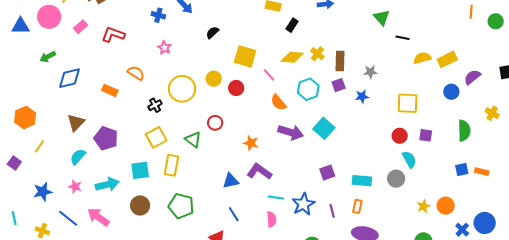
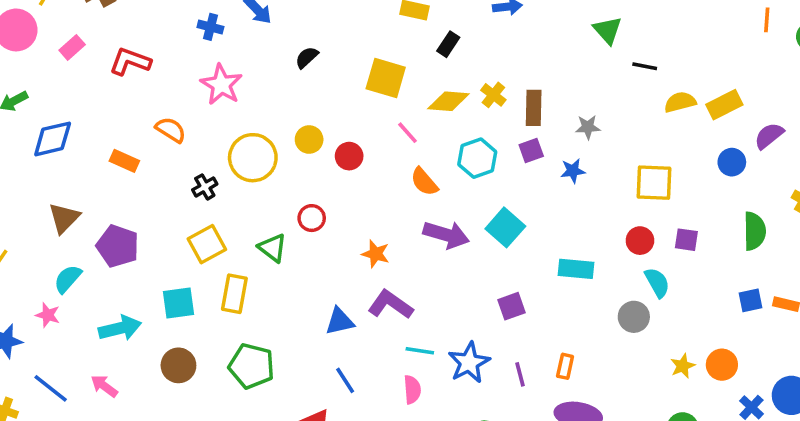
pink star: (164, 48) -> (221, 85), size x1.6
yellow square: (245, 56) -> (386, 78), moved
cyan rectangle: (362, 181) -> (576, 269), moved
pink star: (75, 187) -> (48, 315), moved
pink arrow: (98, 217) -> (104, 386), size x0.7

